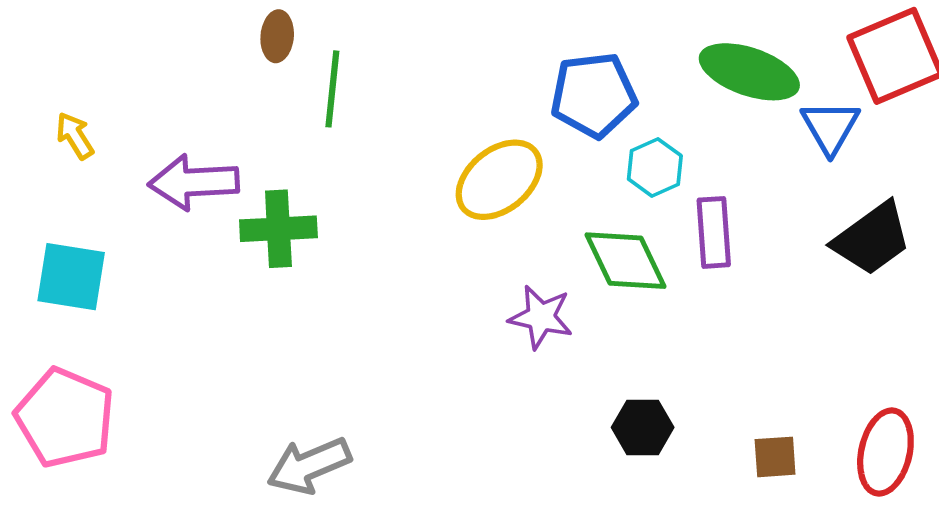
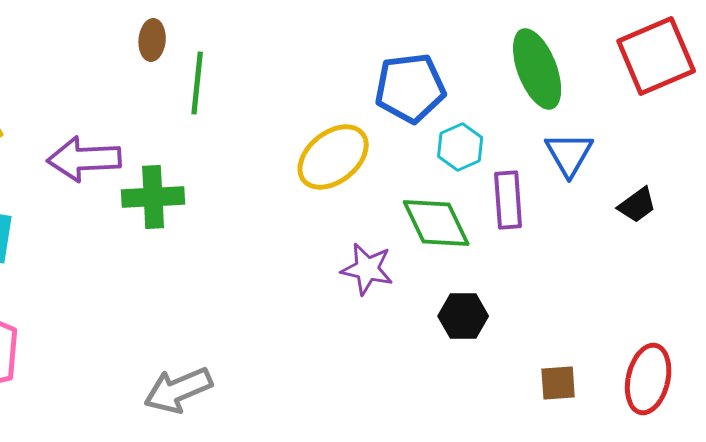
green ellipse: (749, 72) -> (537, 69), turned 50
blue triangle: (830, 127) -> (569, 154), moved
black trapezoid: (872, 239) -> (637, 205), size x0.6
black hexagon: (643, 427) -> (463, 316), moved

